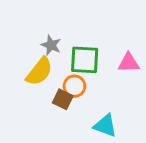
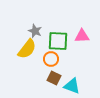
pink triangle: (129, 63) -> (82, 36), moved
brown square: (63, 99) -> (54, 78), moved

